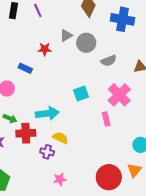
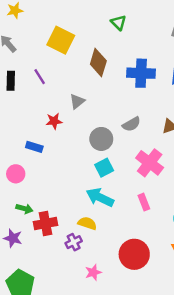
gray circle: (86, 43) -> (101, 139), moved
cyan arrow: (47, 113) -> (100, 197), moved, turned -140
pink rectangle: (106, 119) -> (144, 202), moved
purple cross: (47, 152) -> (74, 242), turned -32
red circle: (109, 177) -> (134, 254), moved

